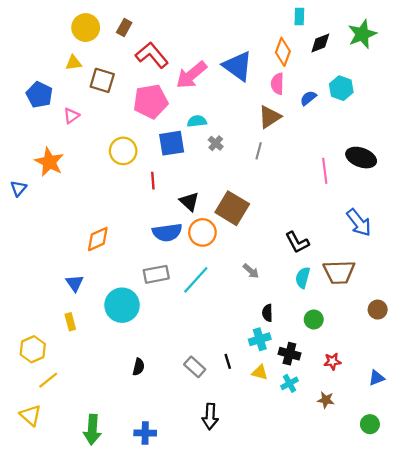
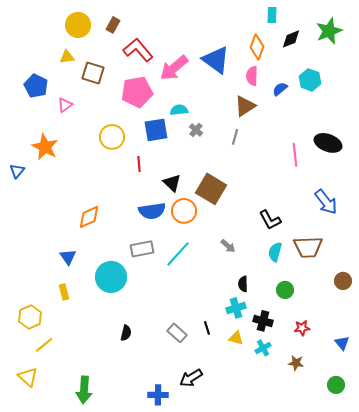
blue triangle: (377, 378) -> (342, 343), turned -49
black arrow: (210, 416) -> (191, 378), turned 55
blue cross: (145, 433) -> (158, 395), moved

